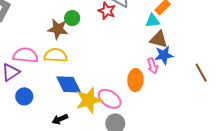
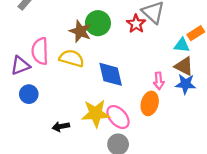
green circle: (72, 18) -> (98, 23), size x1.5
pink semicircle: (26, 55) -> (40, 51), turned -110
pink arrow: (153, 66) -> (159, 81), moved
blue diamond: (69, 84) -> (111, 74), moved

